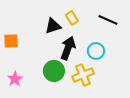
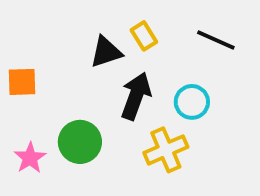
green circle: (54, 71) -> (80, 142), moved

